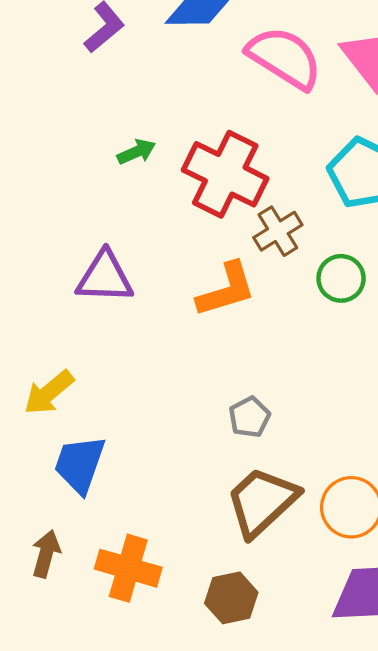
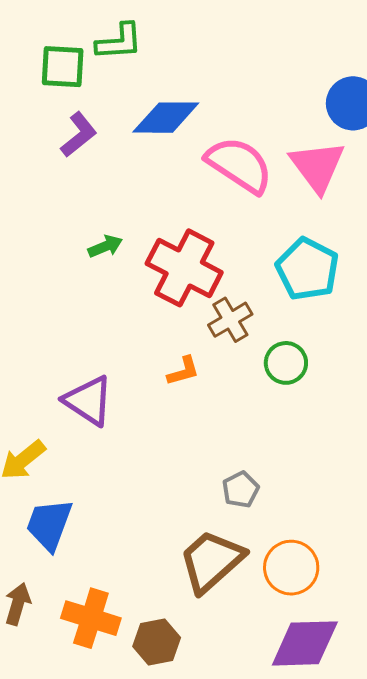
purple triangle: (105, 277) -> (88, 401), moved, turned 30
orange L-shape: (226, 290) -> (183, 371), size x0.6
gray pentagon: (249, 417) -> (241, 490), moved
brown hexagon: (231, 598) -> (157, 642), moved

